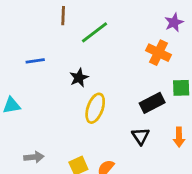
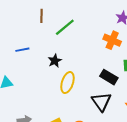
black rectangle: (152, 103) -> (109, 77), turned 60
black triangle: (141, 136) -> (101, 102), size x1.5

